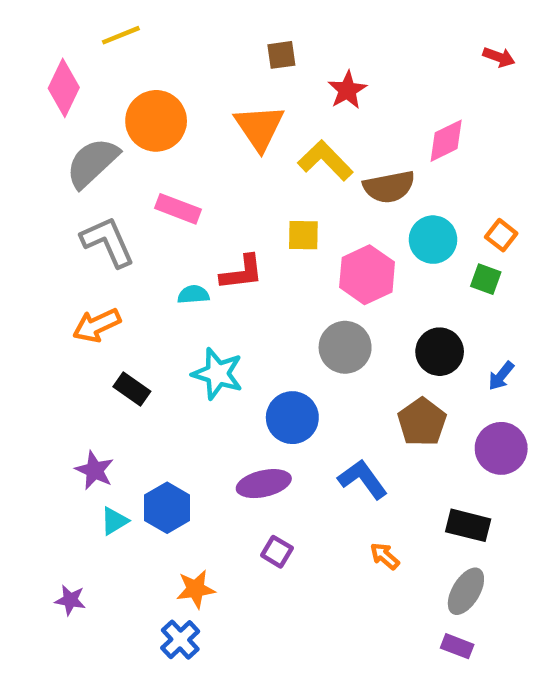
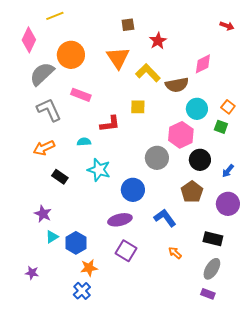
pink hexagon: (367, 275) -> (181, 135), moved
cyan semicircle: (193, 295) -> (84, 142), moved
blue hexagon: (167, 508) -> (76, 243), moved
purple square: (277, 552) -> (126, 251), size x1.5

